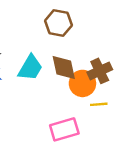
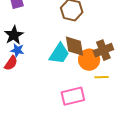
cyan trapezoid: (30, 68) -> (59, 54), moved

